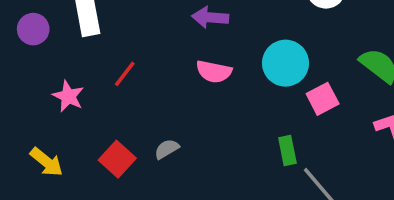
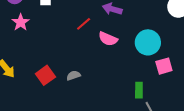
red line: (125, 74) -> (84, 24), moved
pink star: (68, 96) -> (21, 22), moved

